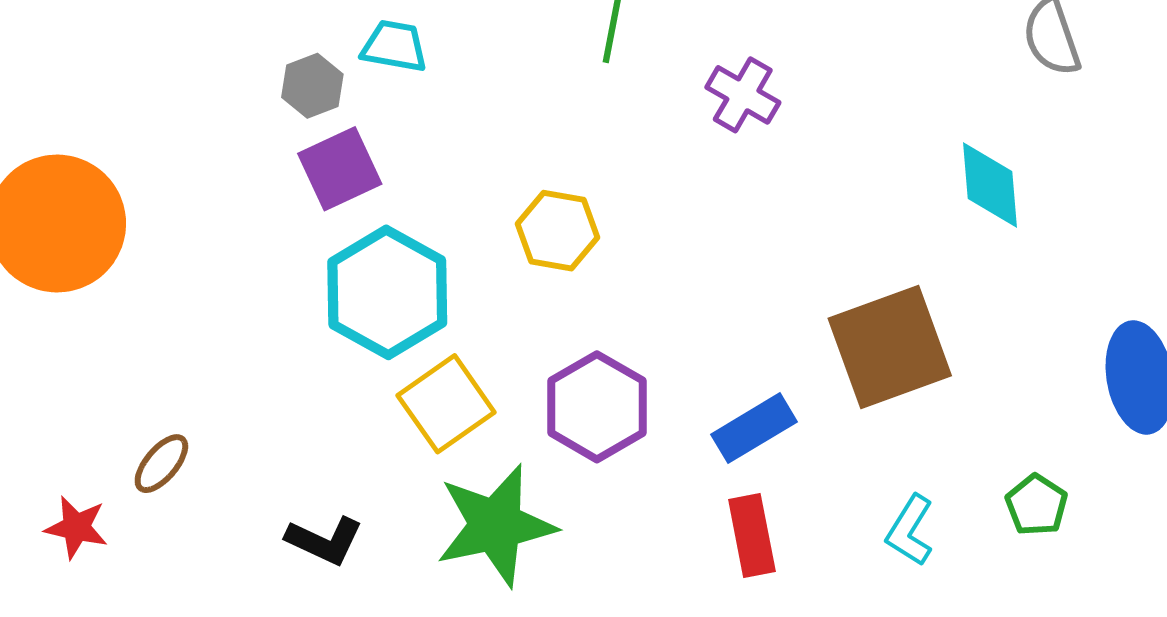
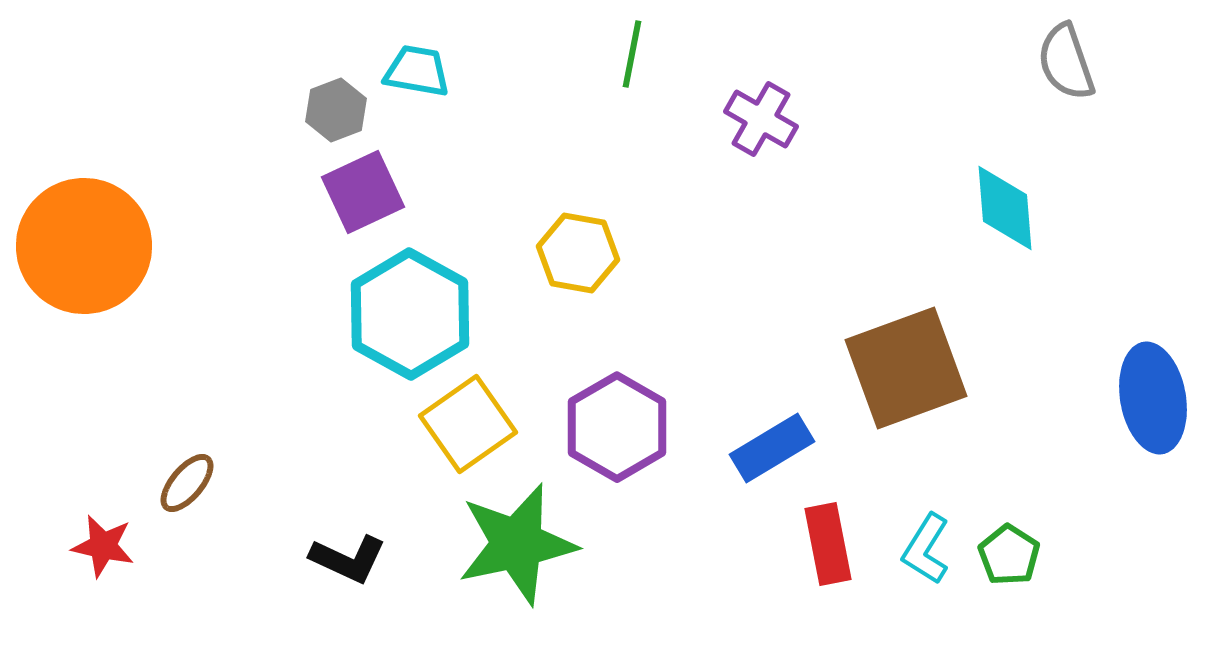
green pentagon: (1037, 505) -> (1009, 555), moved
red rectangle: (752, 535) -> (828, 544), moved

